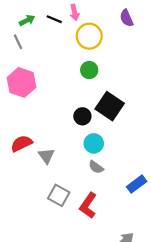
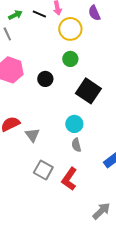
purple semicircle: (126, 18) -> (94, 13), moved
black circle: (82, 116) -> (45, 79), moved
gray semicircle: (96, 167) -> (76, 145), turned 40

